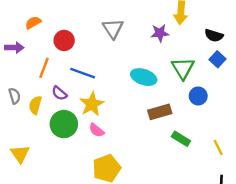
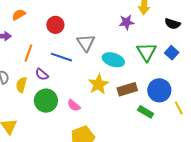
gray triangle: (113, 29) -> (86, 43), moved
red circle: (64, 40) -> (55, 25), moved
blue square: (217, 59) -> (172, 53), moved
blue circle: (198, 96) -> (159, 90), moved, size x1.5
yellow star: (92, 104) -> (98, 84), moved
yellow line: (218, 148) -> (179, 108), moved

